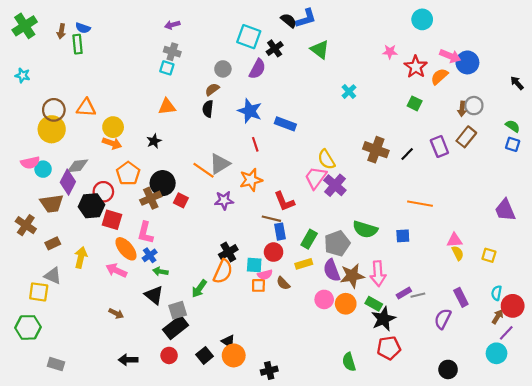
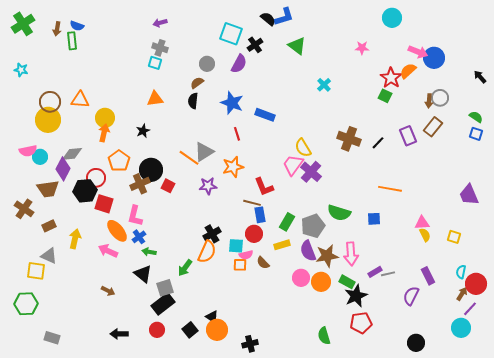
red star: (416, 67) -> (391, 78), moved
orange arrow: (112, 143) -> (104, 133), turned -96

